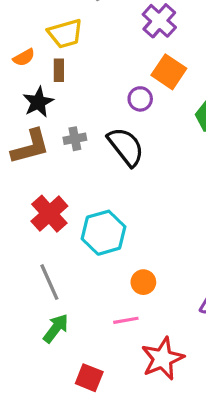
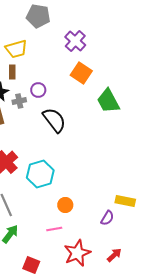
purple circle: (140, 99) -> (38, 90), moved
gray cross: (75, 139) -> (19, 101), moved

